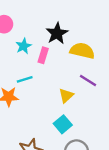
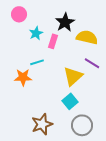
yellow triangle: (66, 96) -> (73, 76), size x1.5

